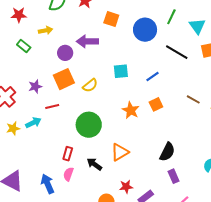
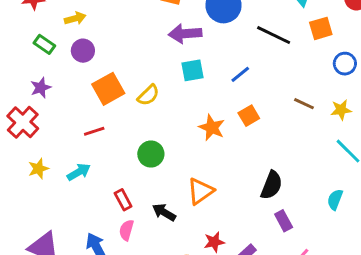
purple arrow: (87, 41) -> (185, 34), moved
purple circle: (65, 53) -> (83, 51), moved
purple star: (35, 86) -> (41, 88), moved
cyan arrow: (33, 123) -> (79, 172), moved
green circle: (89, 125) -> (151, 154), size x0.7
red rectangle: (68, 154) -> (123, 200), turned -40

